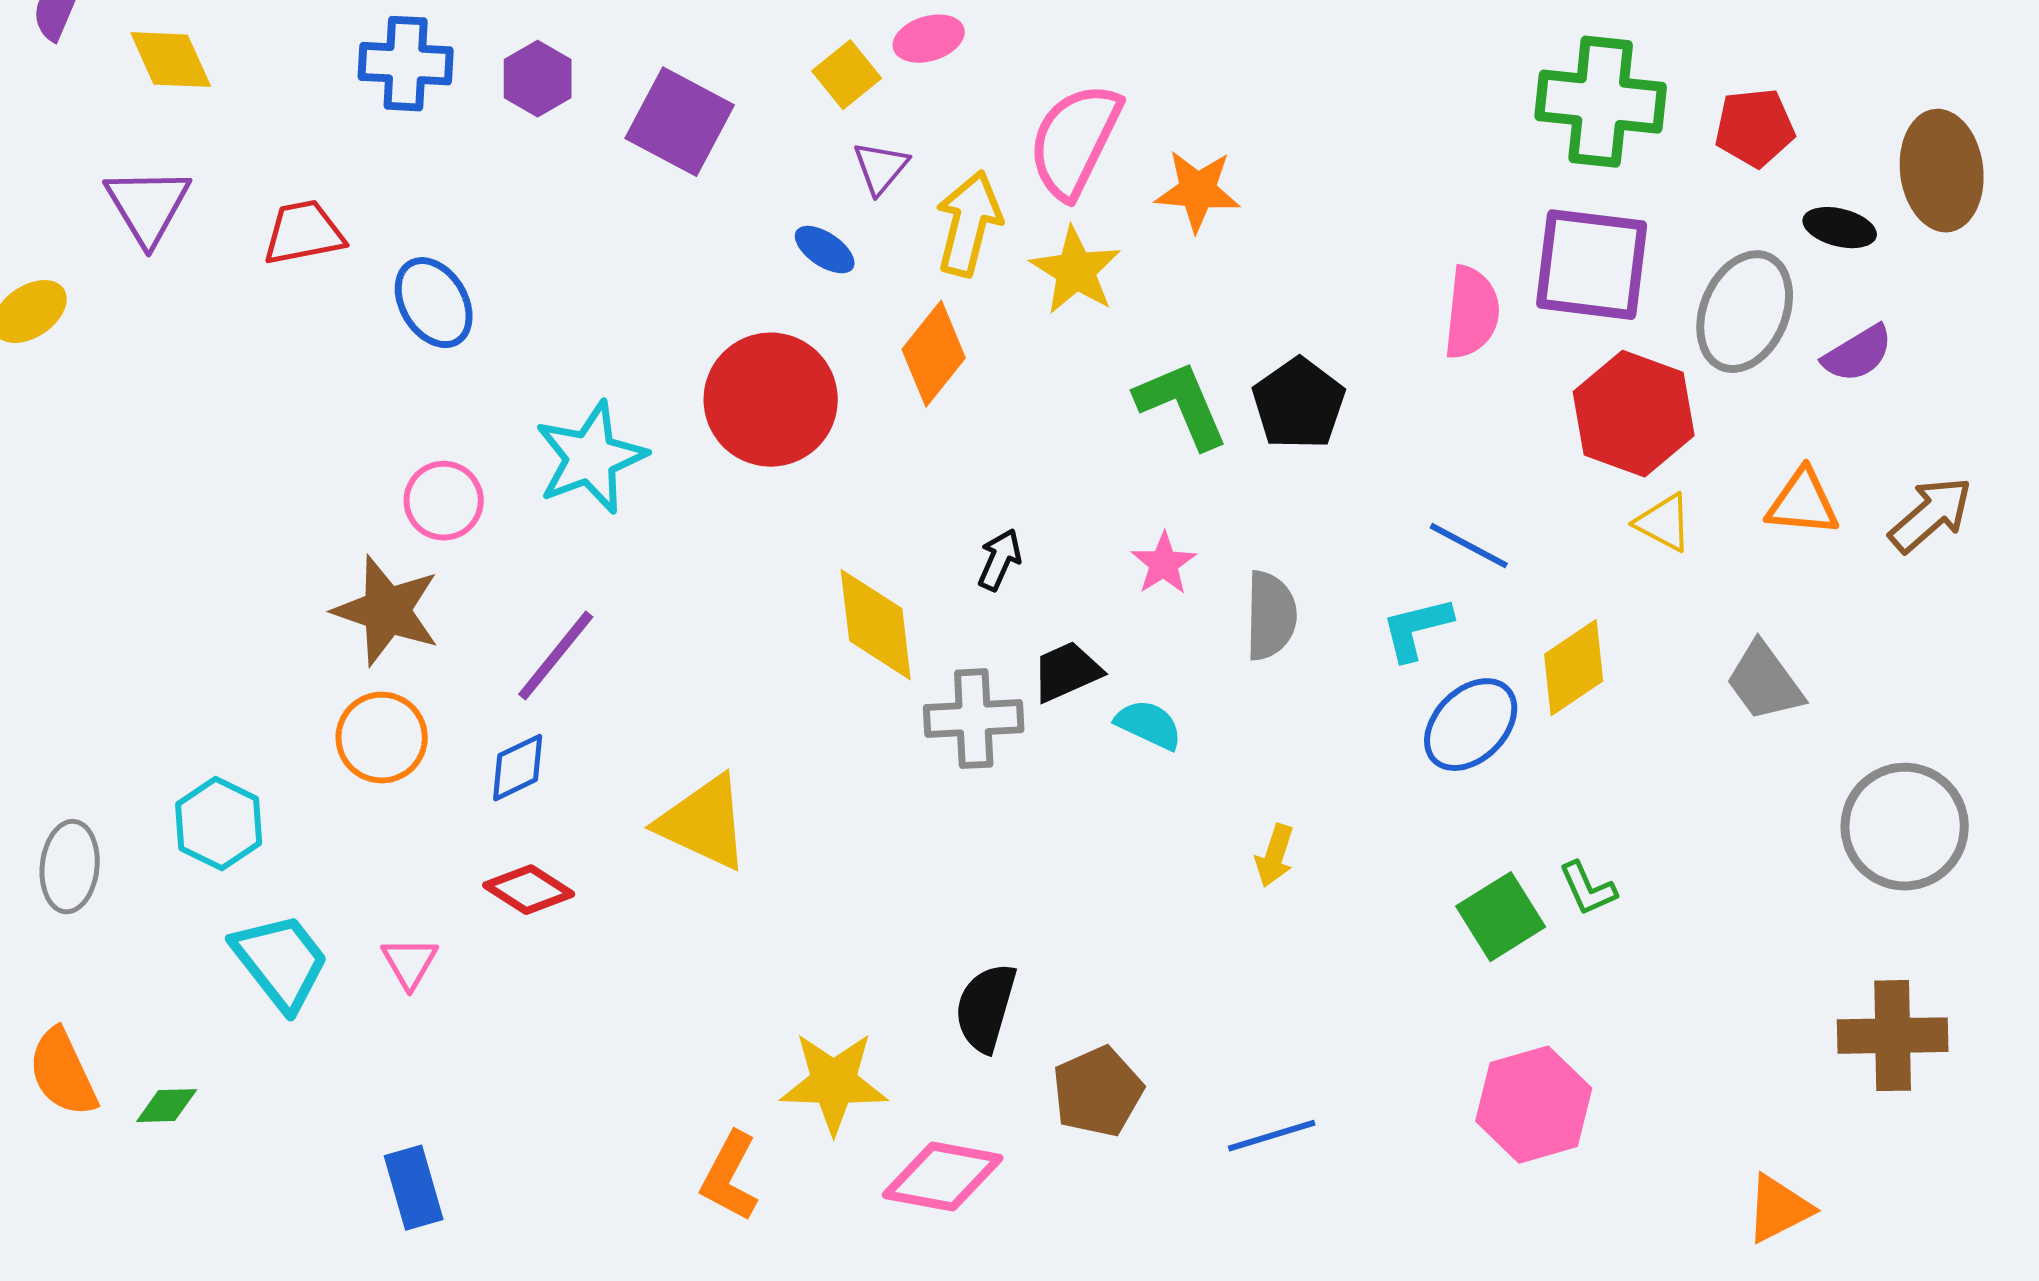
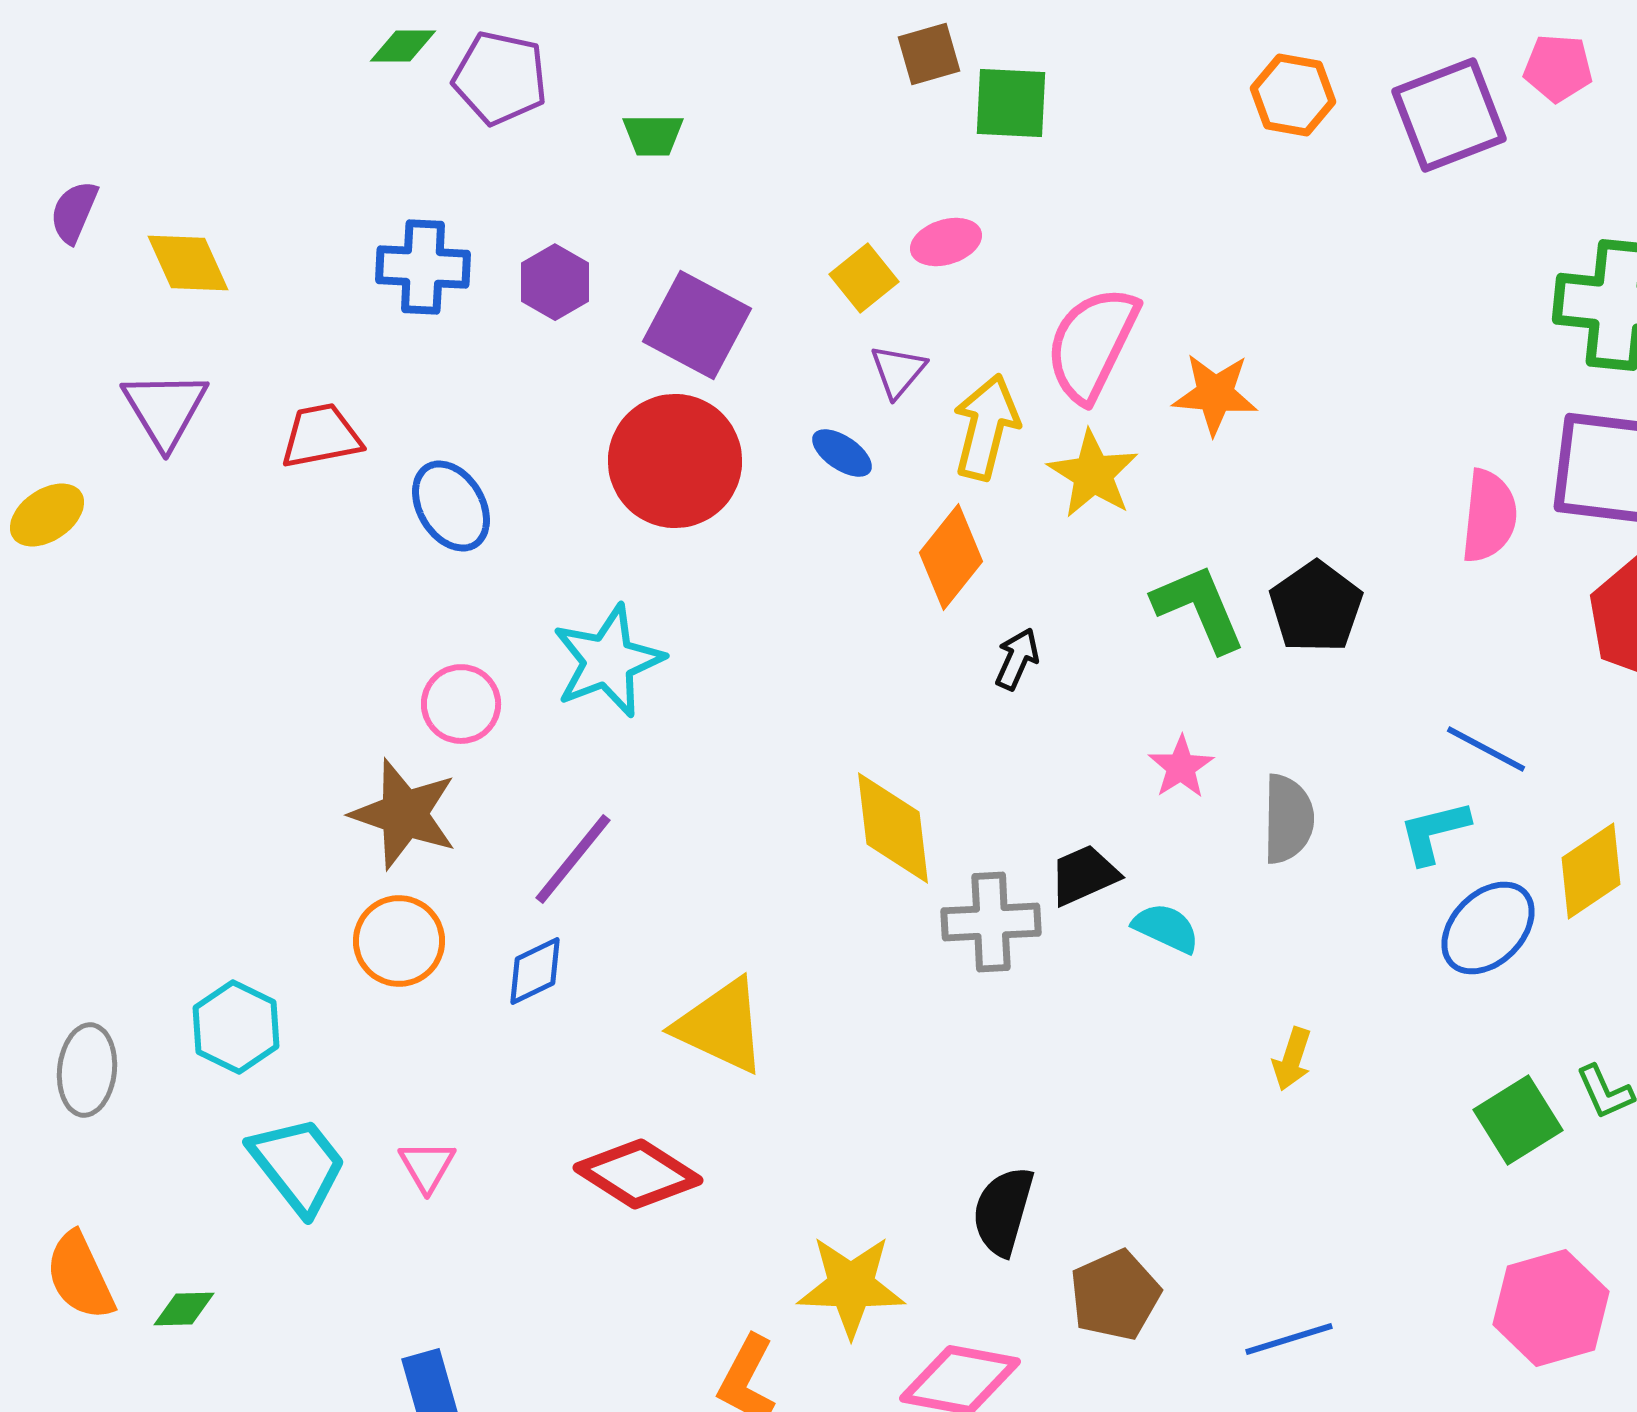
red circle: (771, 400) -> (675, 461), moved
black arrow: (1000, 560) -> (1017, 659), moved
red diamond: (529, 890) -> (638, 1174), moved, size x1.4

